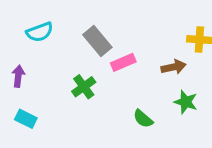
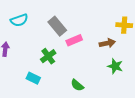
cyan rectangle: (26, 119) -> (33, 78), moved
green semicircle: (143, 119) -> (77, 85), moved

